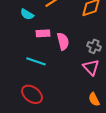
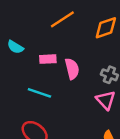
cyan semicircle: (27, 14) -> (15, 47), moved

